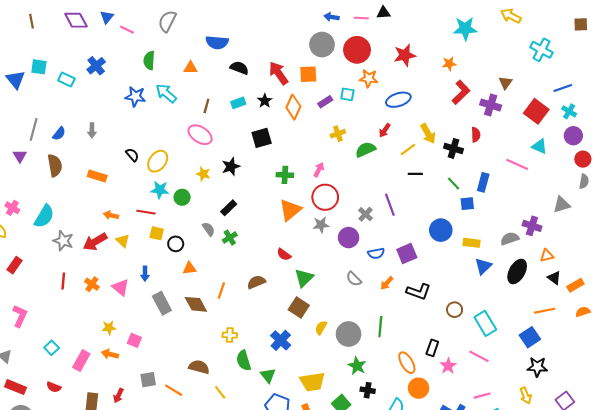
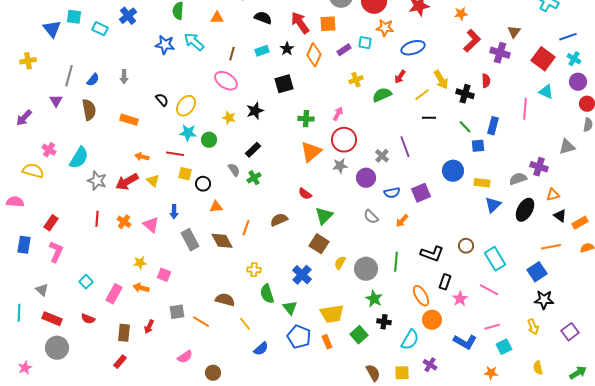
pink line: (517, 164) -> (525, 109), turned 70
red rectangle: (15, 265) -> (51, 223), moved
black L-shape: (419, 292) -> (432, 254), moved

